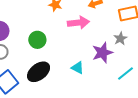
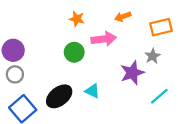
green circle: (37, 40) -> (74, 52), moved
cyan triangle: (77, 68) -> (92, 91), moved

